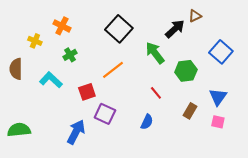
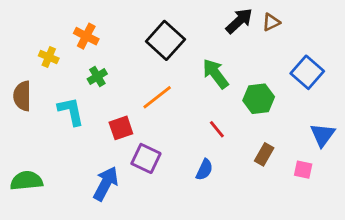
black arrow: (175, 29) -> (239, 21), moved
cyan L-shape: (51, 80) -> (71, 111), turned 35
blue triangle: (218, 97) -> (323, 135), moved

